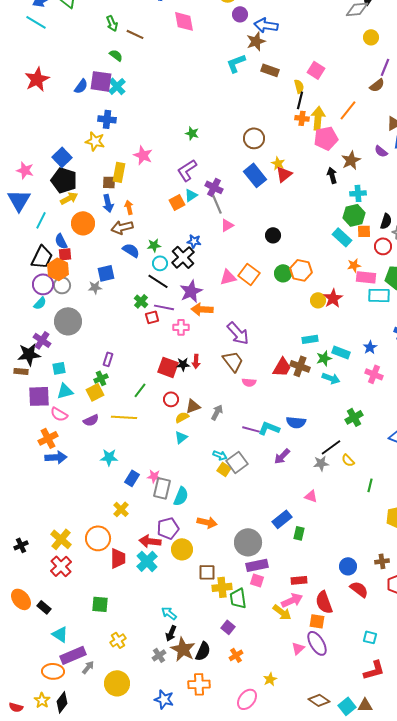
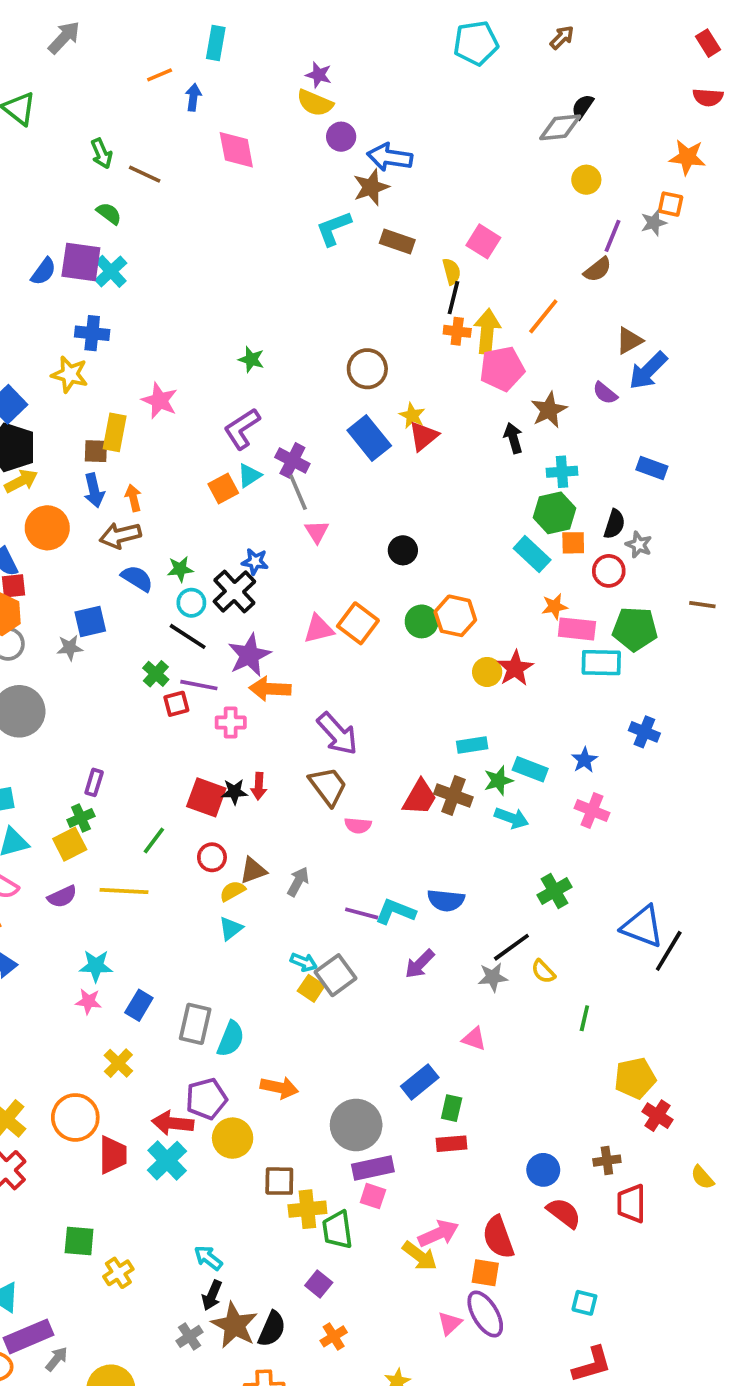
pink triangle: (227, 225) -> (317, 532), turned -32
pink star: (154, 476) -> (88, 1001), moved
red rectangle: (299, 580) -> (452, 1144), moved
yellow cross: (118, 640) -> (118, 1273), moved

